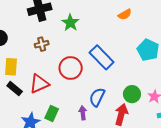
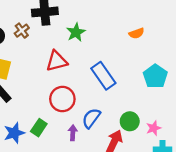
brown cross: (42, 44) -> (22, 31), moved, turned -32
red circle: (71, 68) -> (62, 99), moved
red triangle: (39, 84) -> (57, 61), moved

